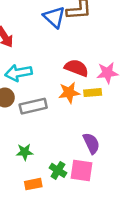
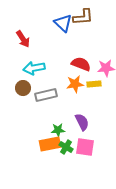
purple semicircle: (91, 143) -> (82, 122), moved
green star: (25, 152) -> (58, 130), moved
orange rectangle: (33, 184) -> (50, 144), moved, size x1.5

